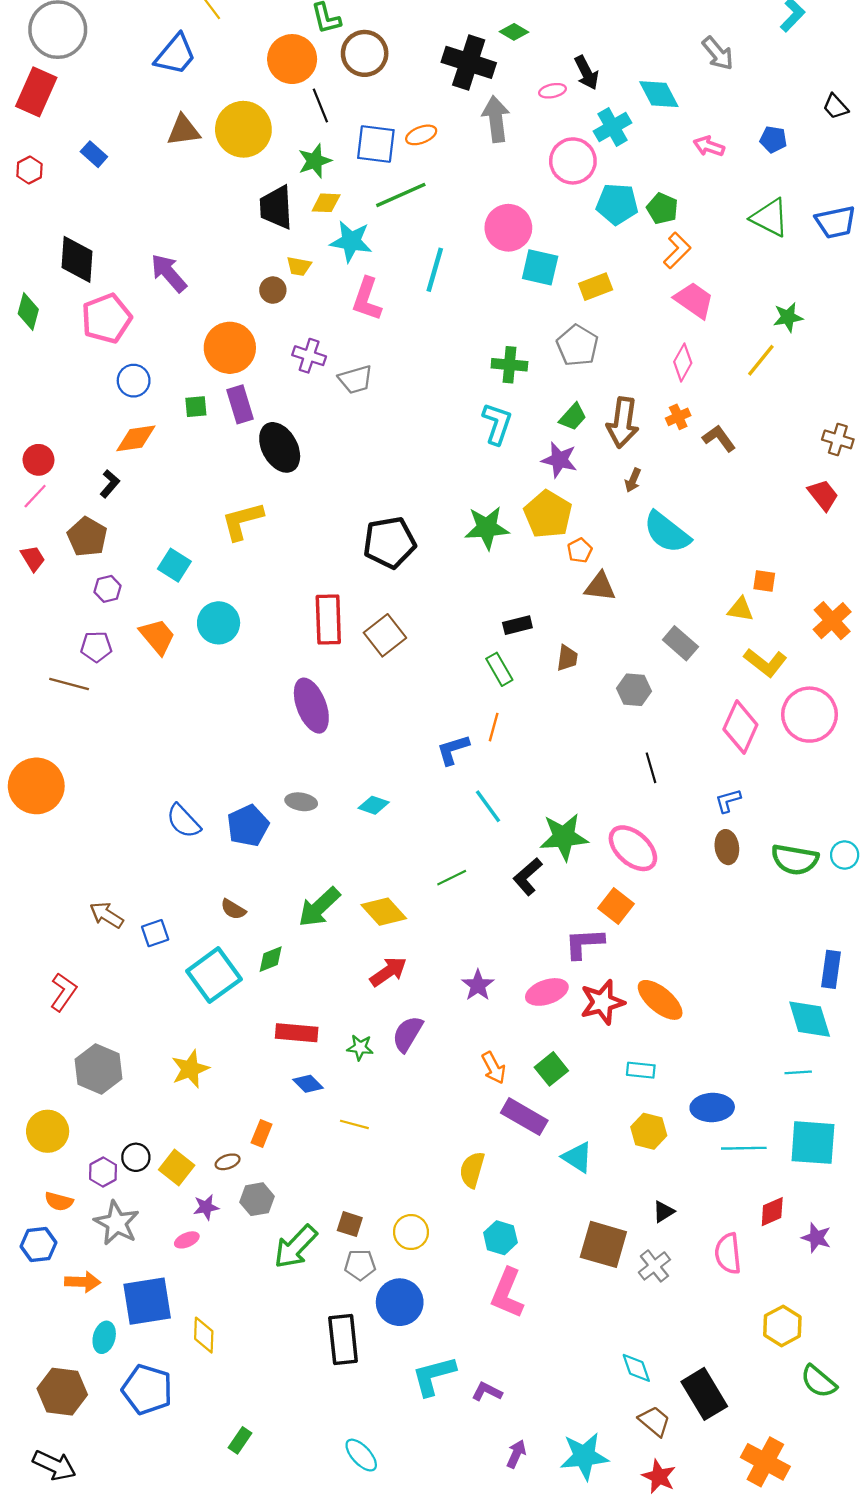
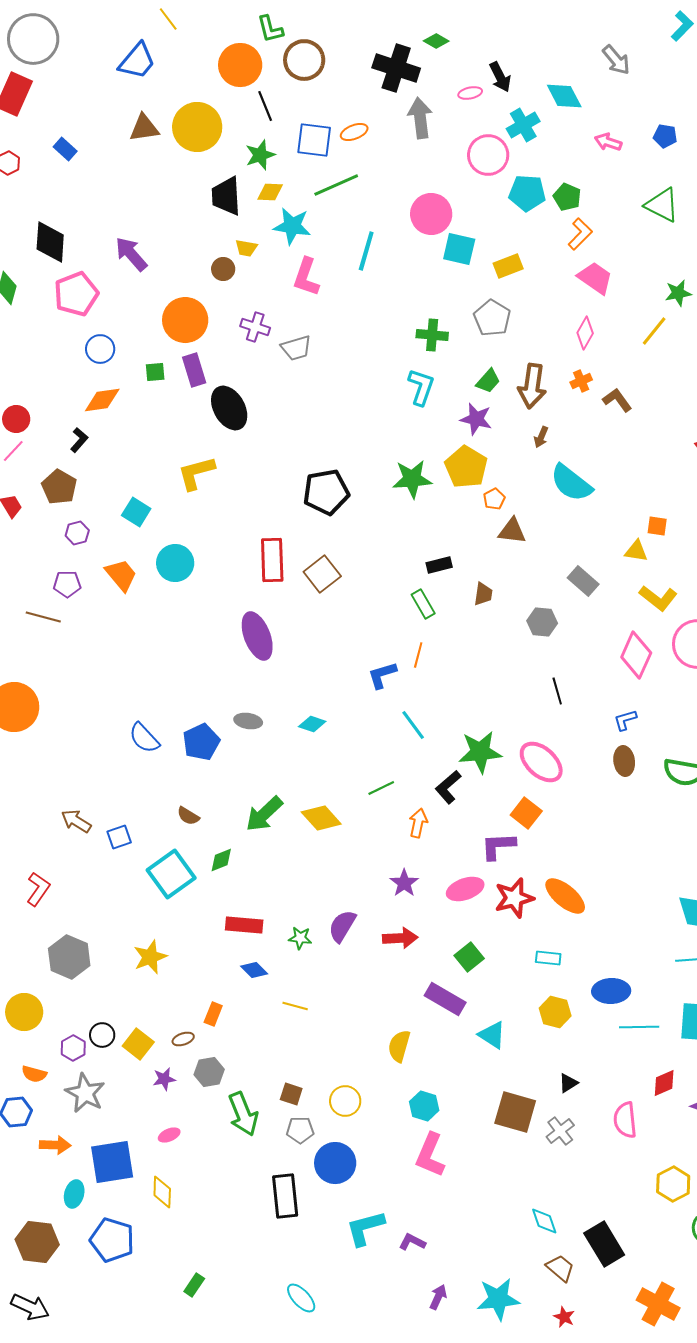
red arrow: (388, 972) -> (400, 938), moved, turned 32
orange arrow: (494, 1068) -> (418, 823), moved, turned -140
pink ellipse: (187, 1240) -> (169, 1135), moved
green arrow: (296, 1247) -> (243, 1114), turned -66
red star: (659, 1477) -> (564, 1317), size x0.7

